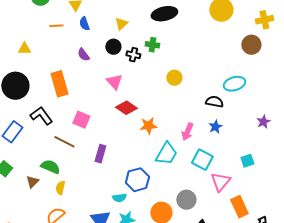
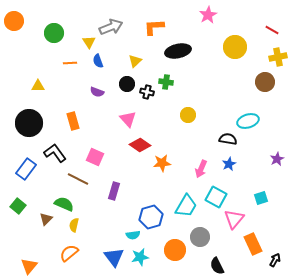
purple semicircle: (83, 55) -> (97, 92), turned -32
orange rectangle: (59, 84) -> (73, 121), size x0.7
cyan trapezoid: (166, 154) -> (186, 206), moved

